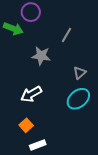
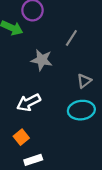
cyan ellipse: (78, 99) -> (81, 110), turned 30

